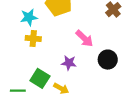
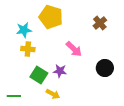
black circle: (108, 60) -> (105, 68), moved
green square: (40, 78) -> (39, 75), moved

